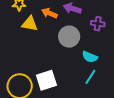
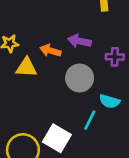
cyan line: (90, 77) -> (90, 120), moved
white square: (46, 80) -> (57, 138), turned -35

